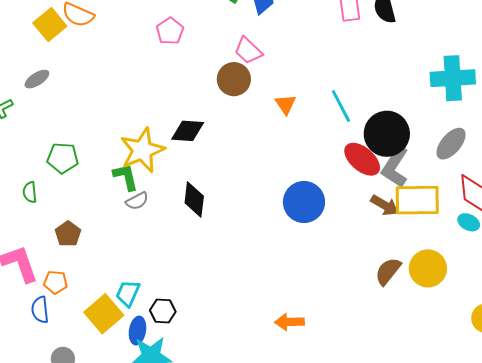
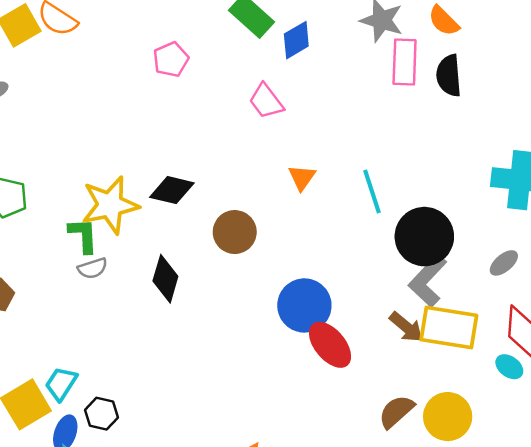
brown circle: (234, 79) -> (235, 232), moved
gray ellipse: (451, 144) -> (504, 263), size x0.7
red ellipse: (362, 159) -> (330, 345), moved

